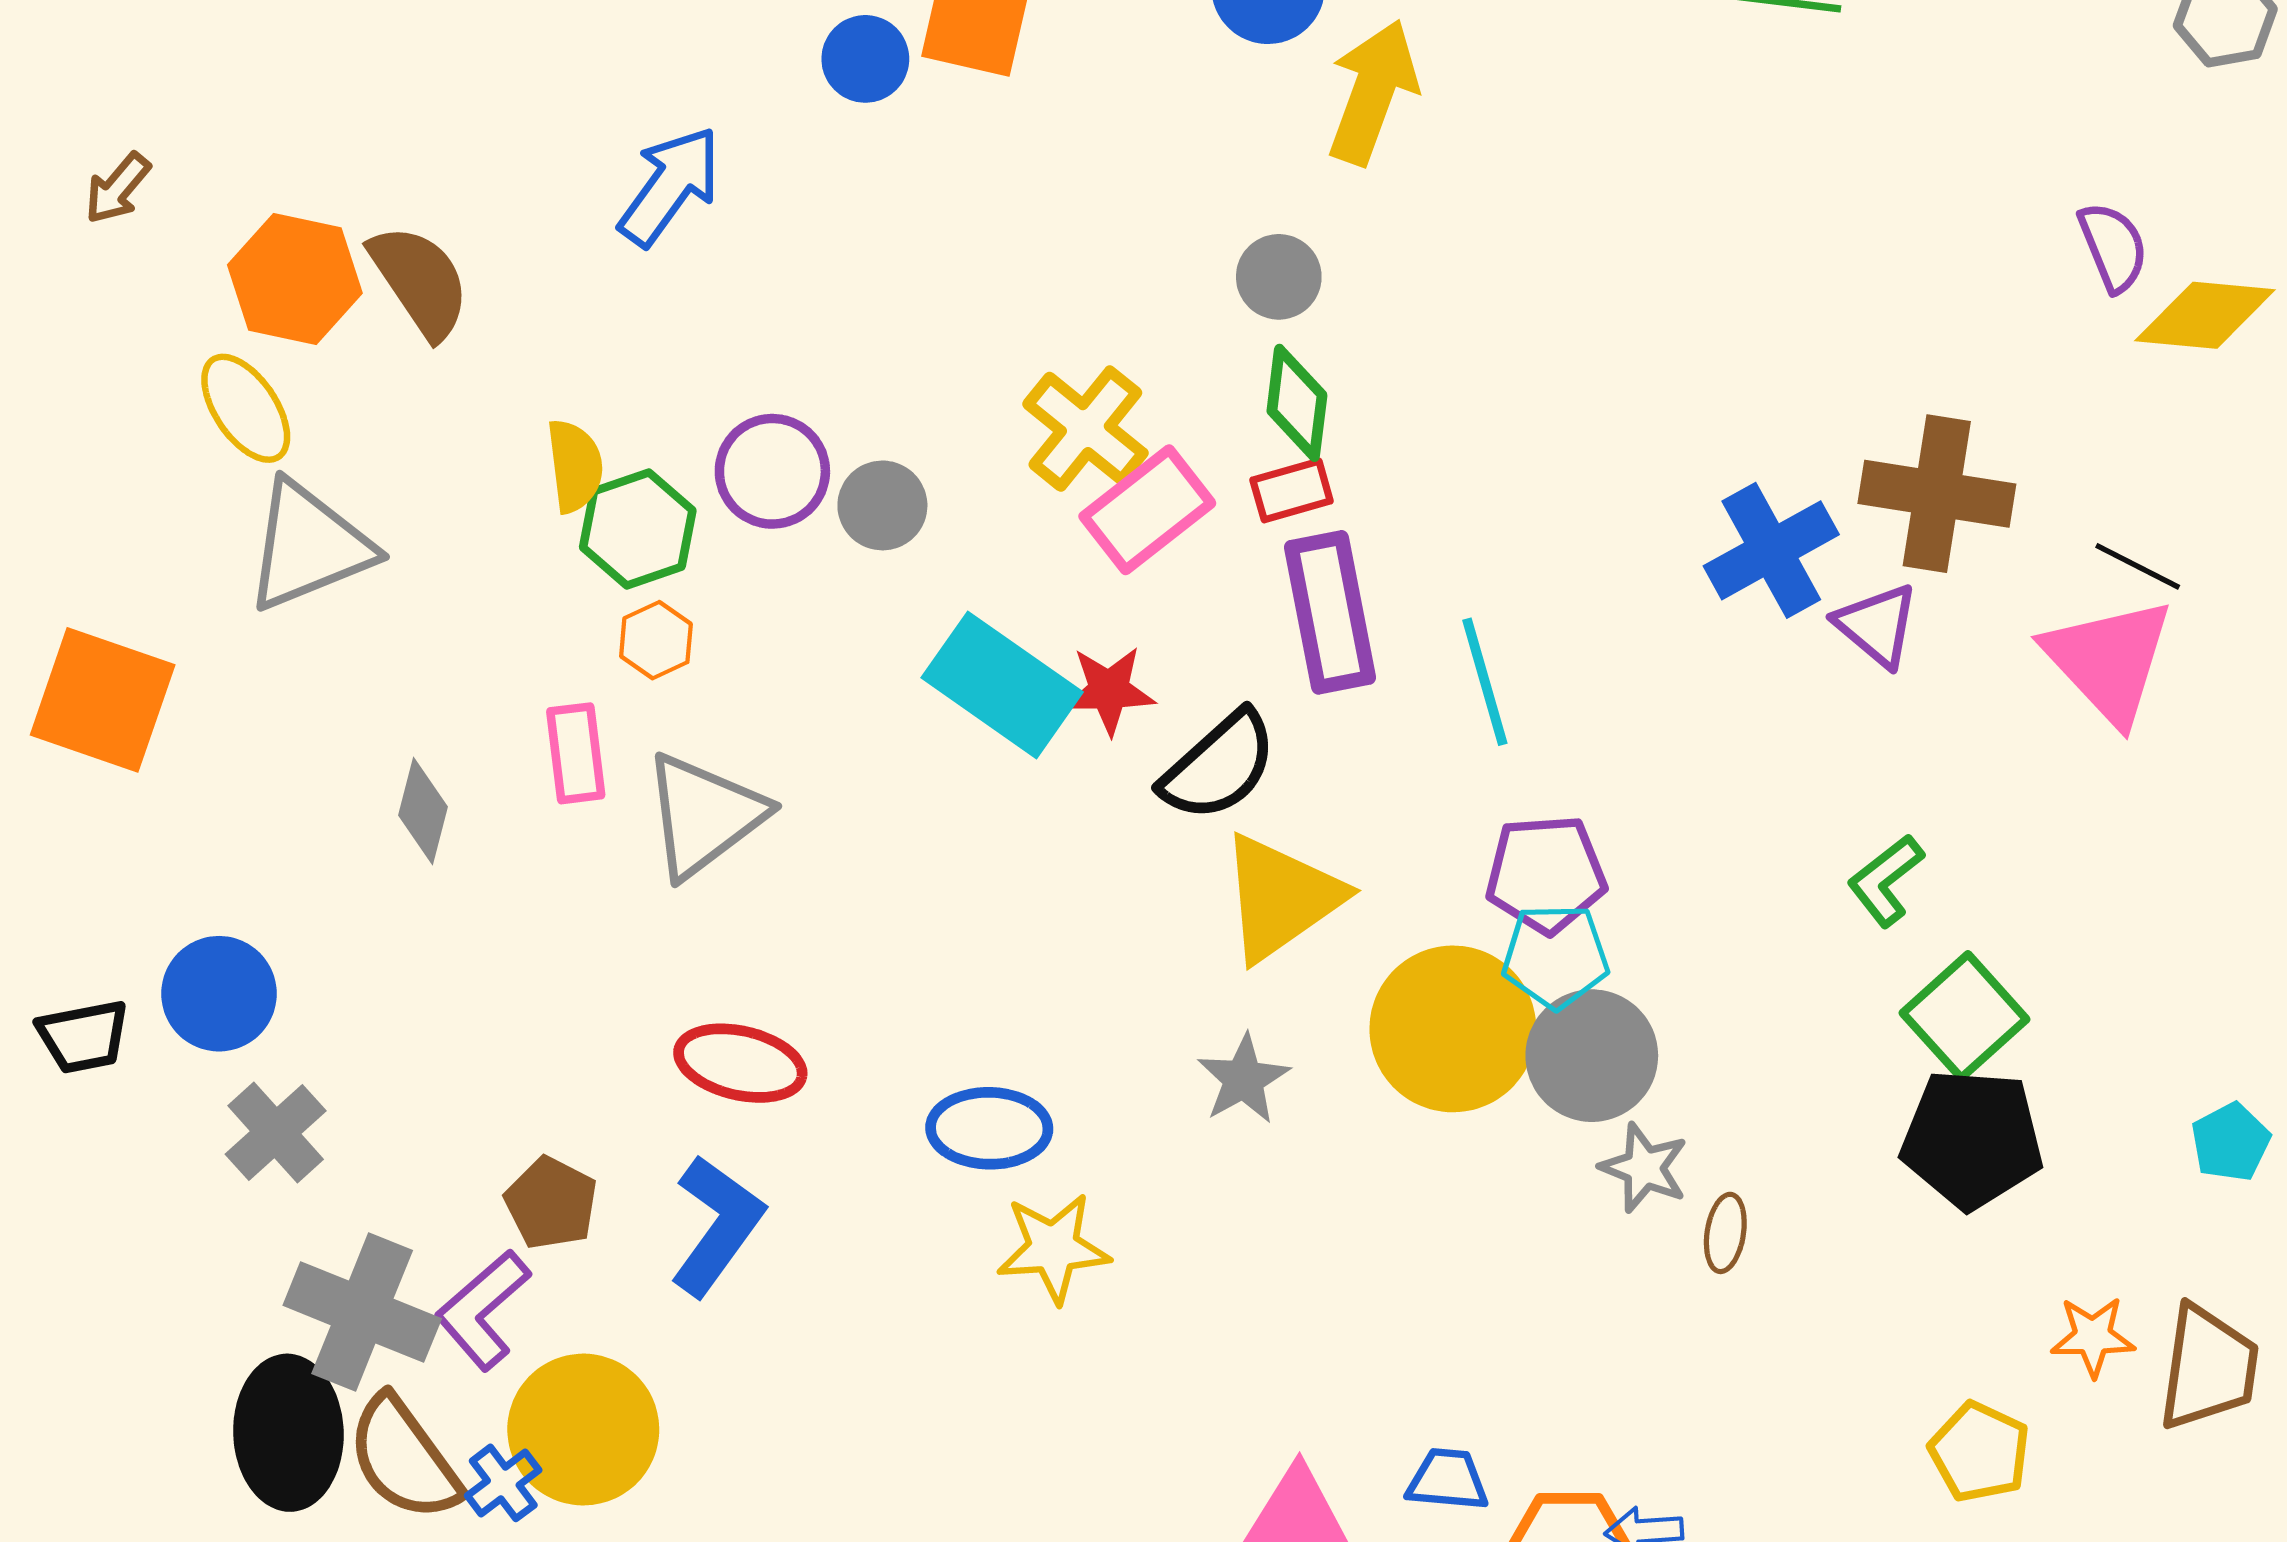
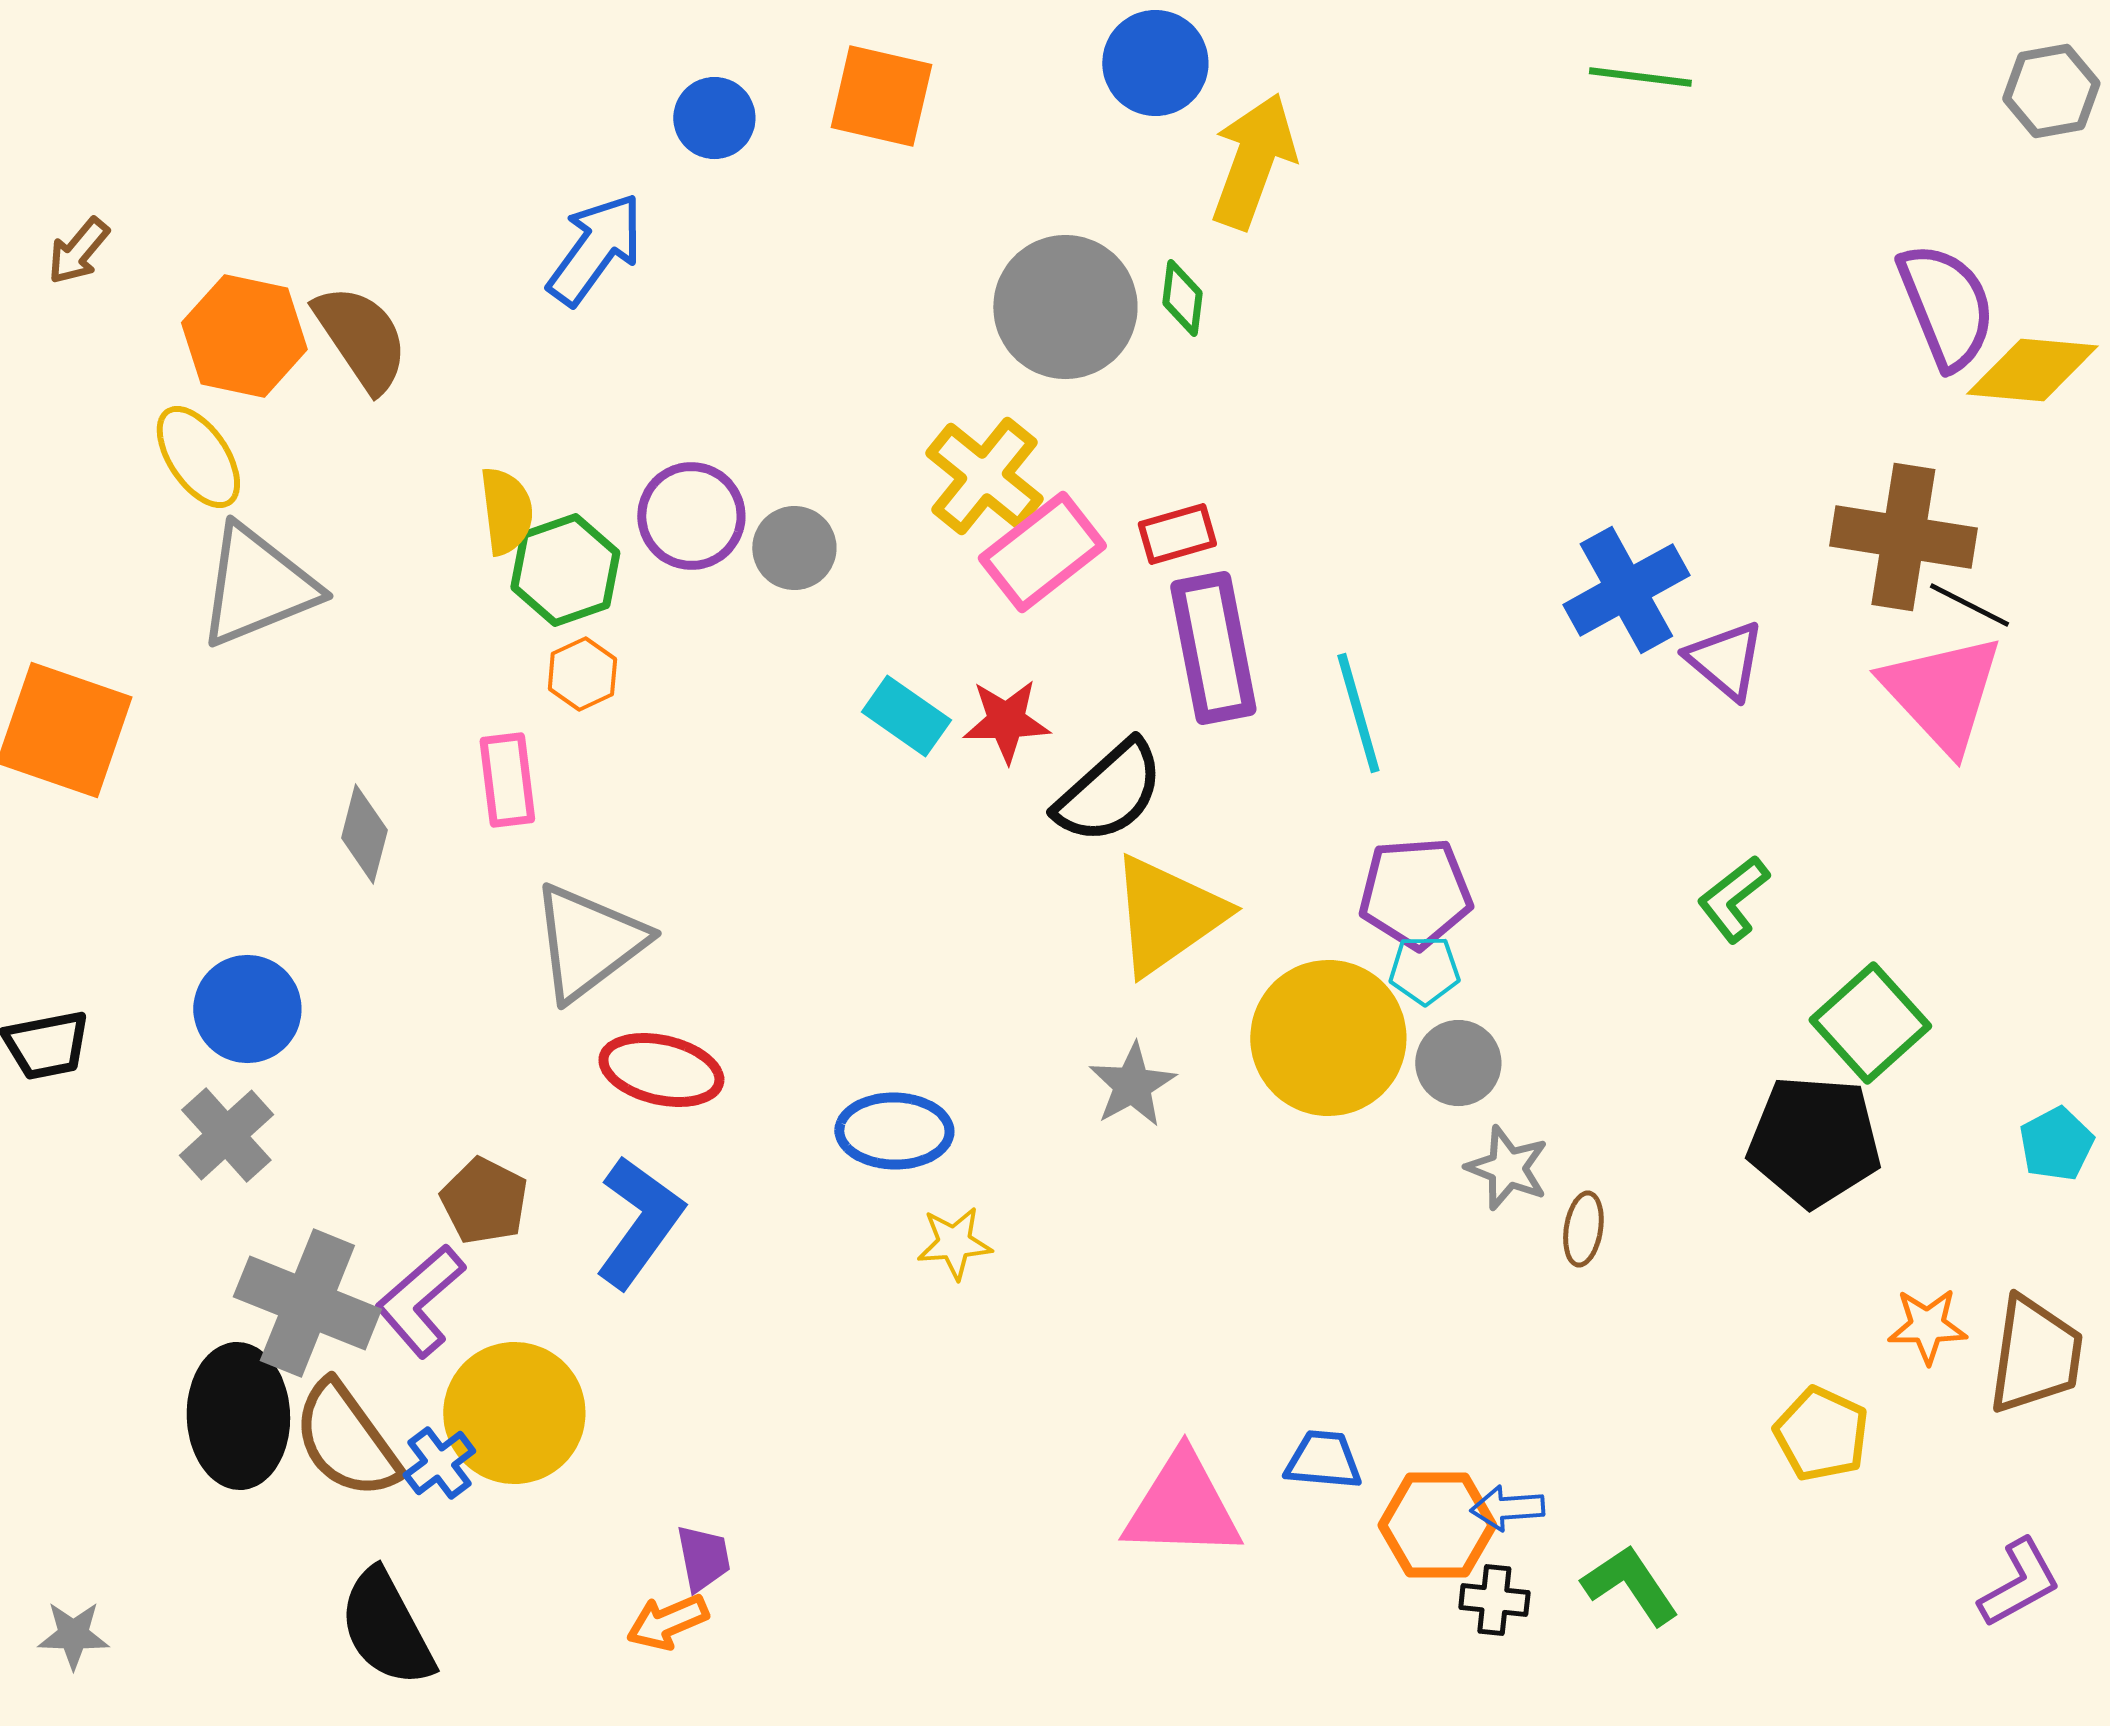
blue circle: (865, 59) -> (714, 118), moved
purple semicircle: (2113, 247) -> (1946, 306), size x1.5
gray circle: (1279, 277) -> (1065, 307), moved, size x1.8
green diamond: (1297, 403) -> (1182, 298), moved, size x0.7
brown cross: (1937, 494) -> (1903, 537), moved
cyan rectangle: (1002, 685) -> (906, 716), size x0.6
gray triangle: (704, 815) -> (588, 942), moved
cyan pentagon: (1555, 956) -> (1424, 970), size x0.7
blue circle: (219, 994) -> (247, 1009), moved
green square: (1965, 1016) -> (1870, 1023), moved
gray circle: (1592, 1056) -> (1458, 1063), size x0.7
yellow star: (1053, 1248) -> (954, 1243), size x0.7

